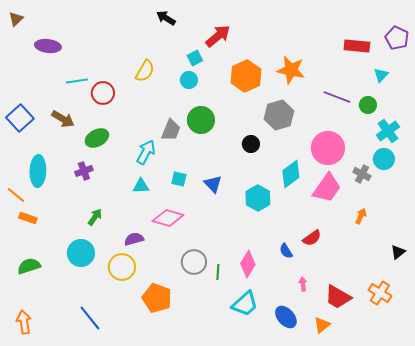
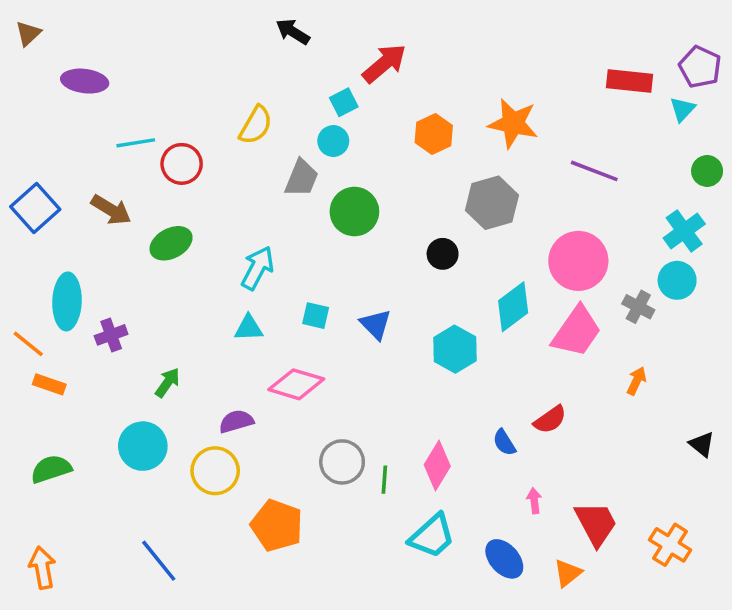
cyan triangle: (381, 75) -> (682, 109), moved
orange hexagon: (246, 76) -> (434, 134), size x0.7
green circle: (368, 105) -> (707, 171), moved
gray trapezoid: (171, 130) -> (302, 178), moved
purple cross: (84, 171) -> (111, 335), moved
black triangle: (398, 252) -> (702, 444), turned -42
orange cross: (380, 293) -> (670, 545), moved
red trapezoid: (338, 297) -> (596, 524), turned -148

